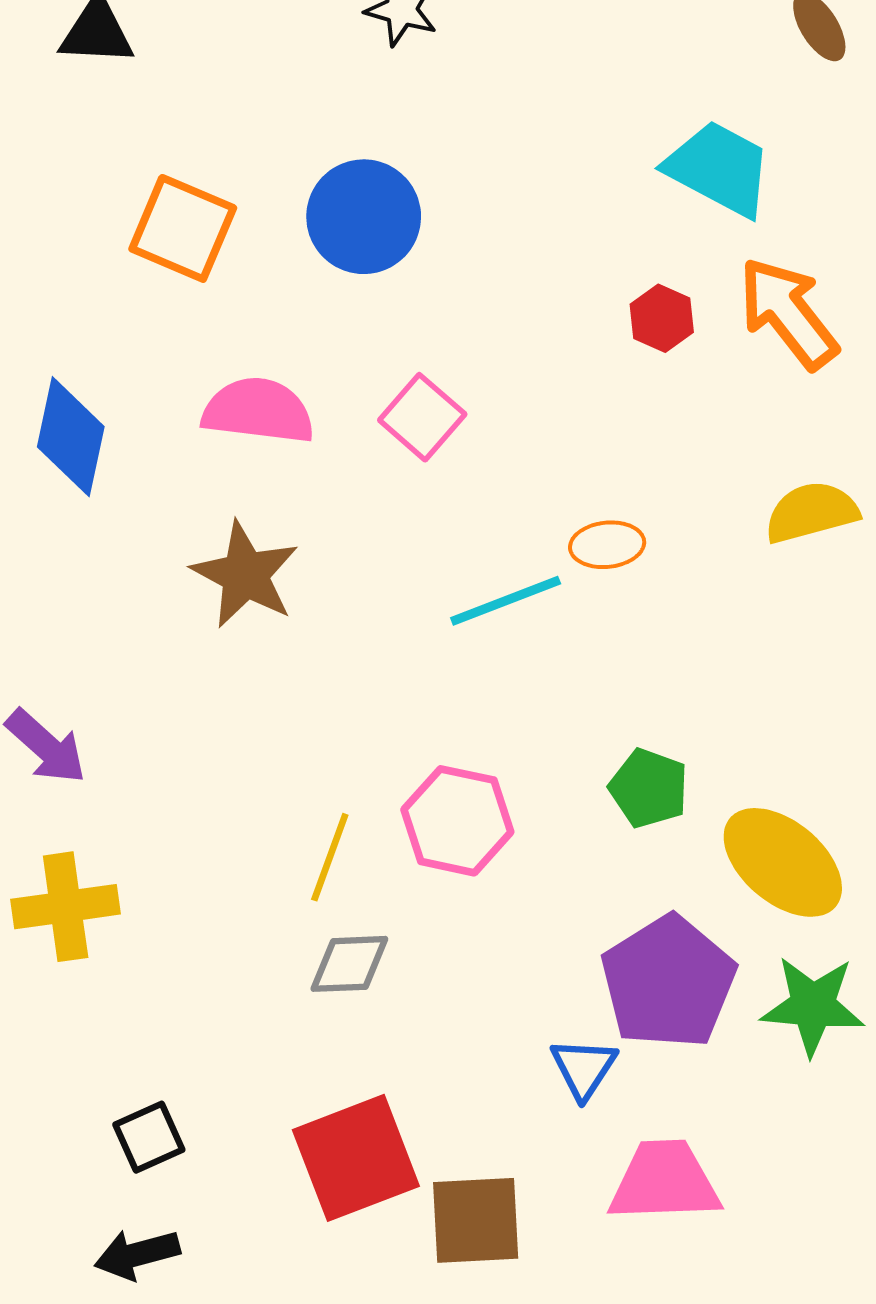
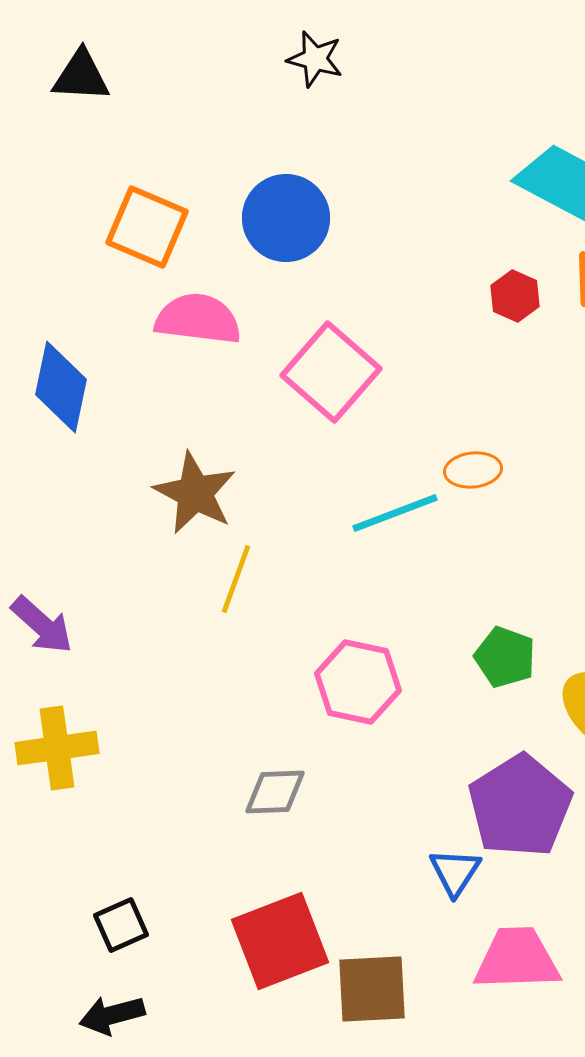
pink semicircle: (258, 411) -> (198, 319), moved
pink square: (422, 417) -> (331, 372), size x1.5
yellow line: (330, 857) -> (236, 579), moved

